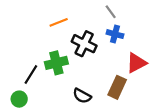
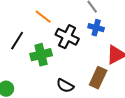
orange line: (59, 22) -> (43, 17), turned 60
black line: (31, 75) -> (17, 41), moved

